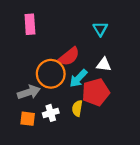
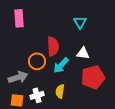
red semicircle: (69, 56) -> (53, 46), turned -54
orange circle: (51, 74) -> (37, 61), size x0.7
red pentagon: (96, 92) -> (93, 77), moved

